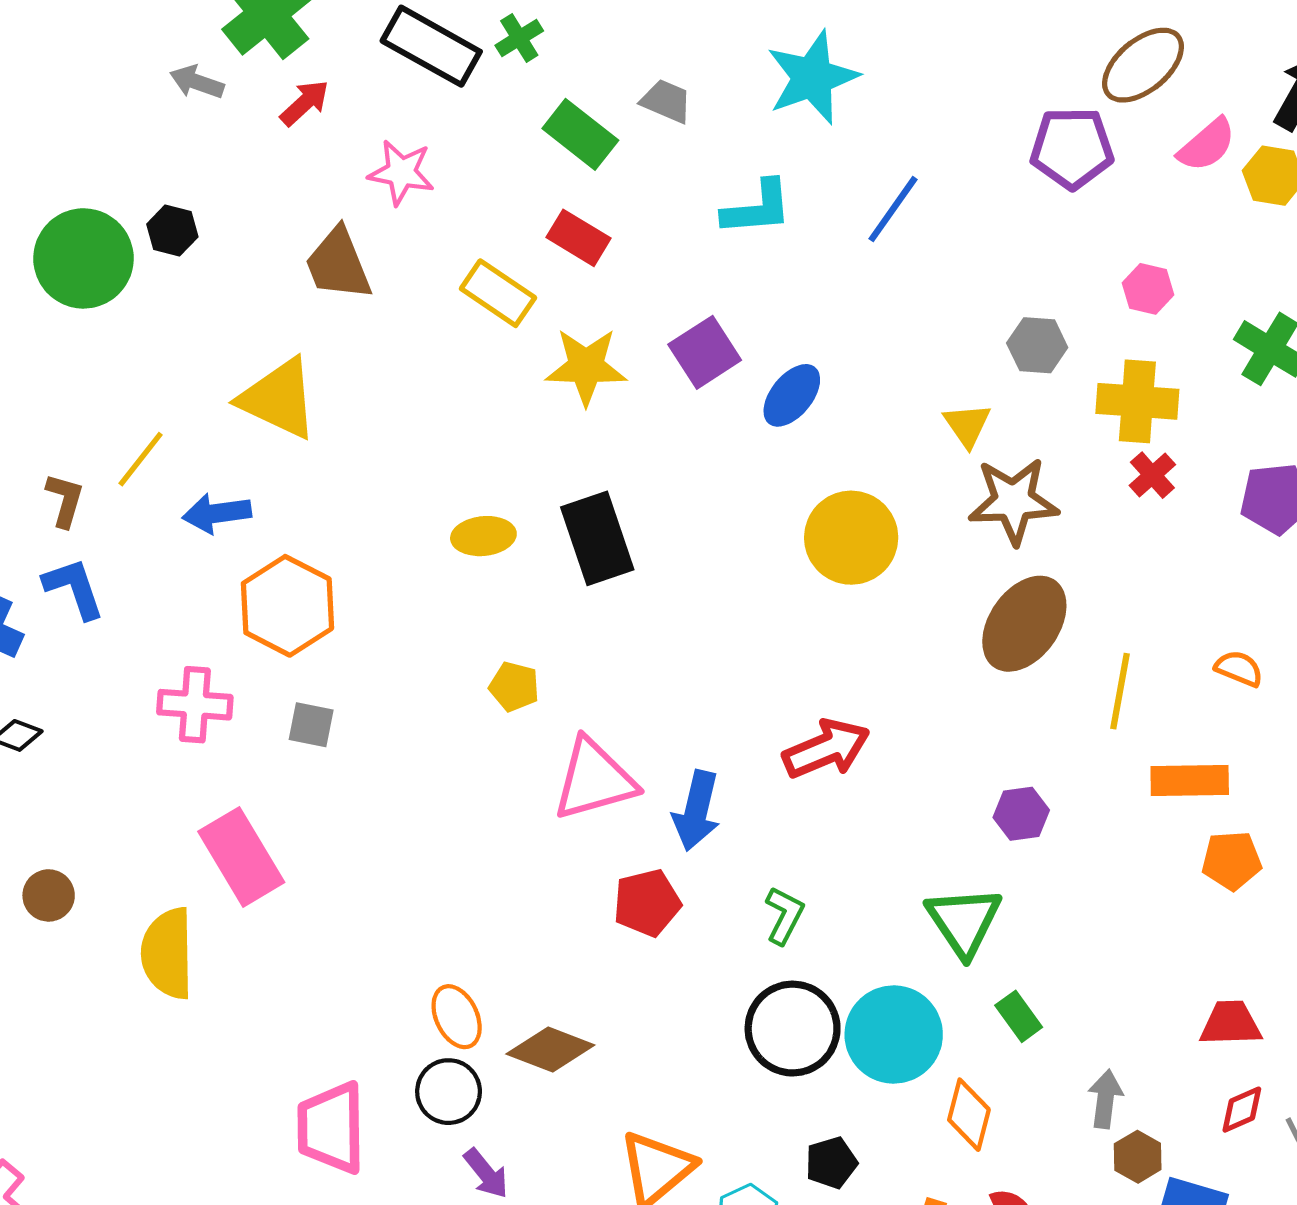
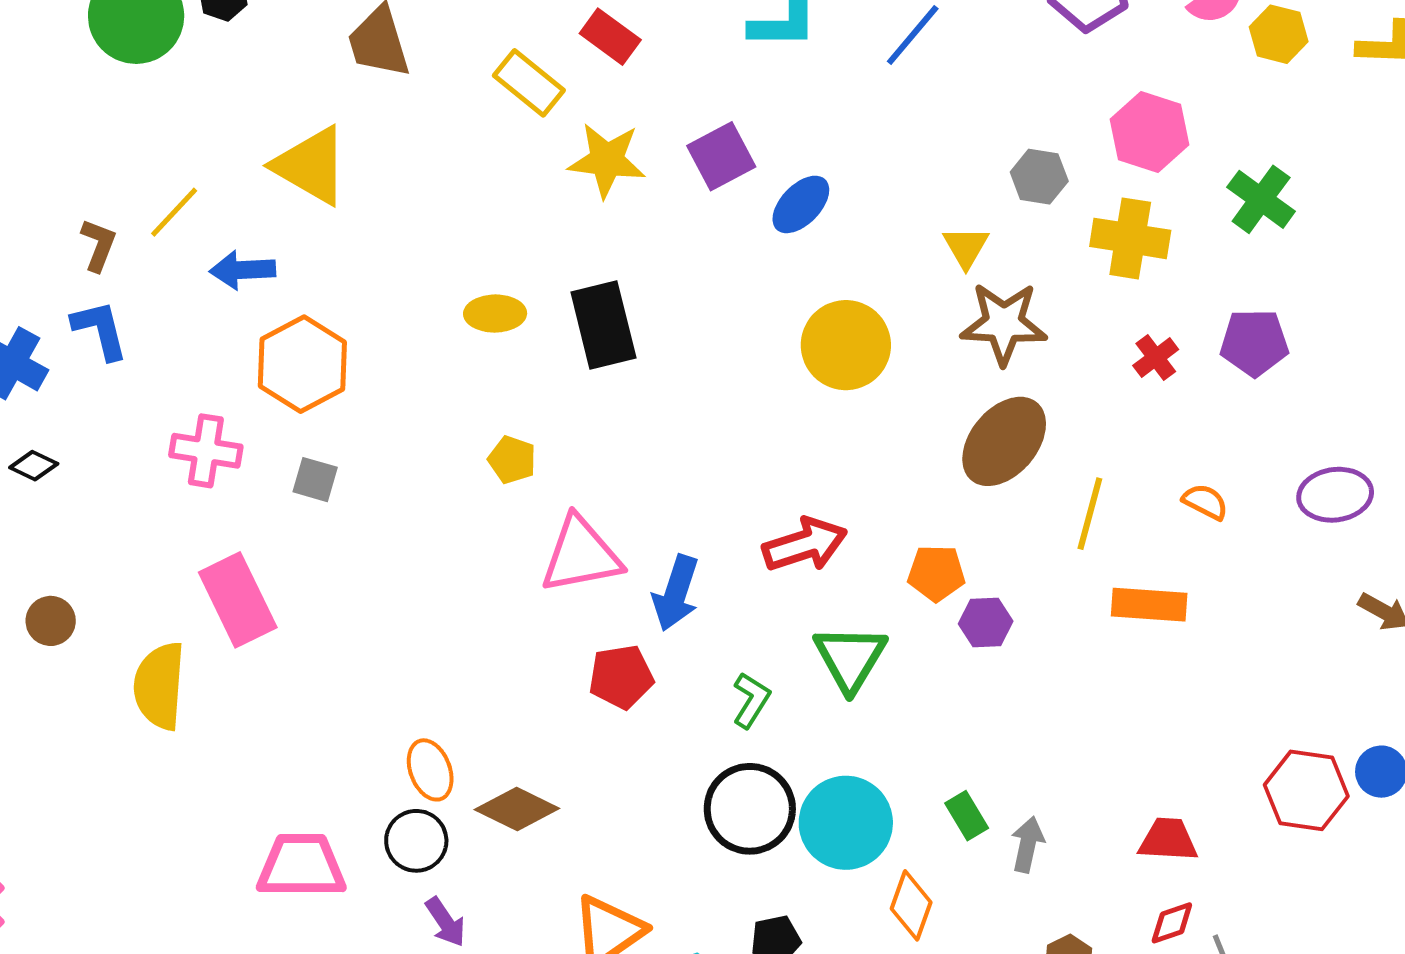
pink hexagon: (1148, 289) -> (1149, 132), size x1.6
red cross: (1152, 475) -> (1156, 357), moved
orange pentagon: (1232, 860) -> (936, 573), moved
green triangle: (964, 921) -> (850, 658), moved
gray arrow: (1105, 1099) -> (1028, 844), moved
pink trapezoid: (331, 1128) -> (301, 866), turned 86

